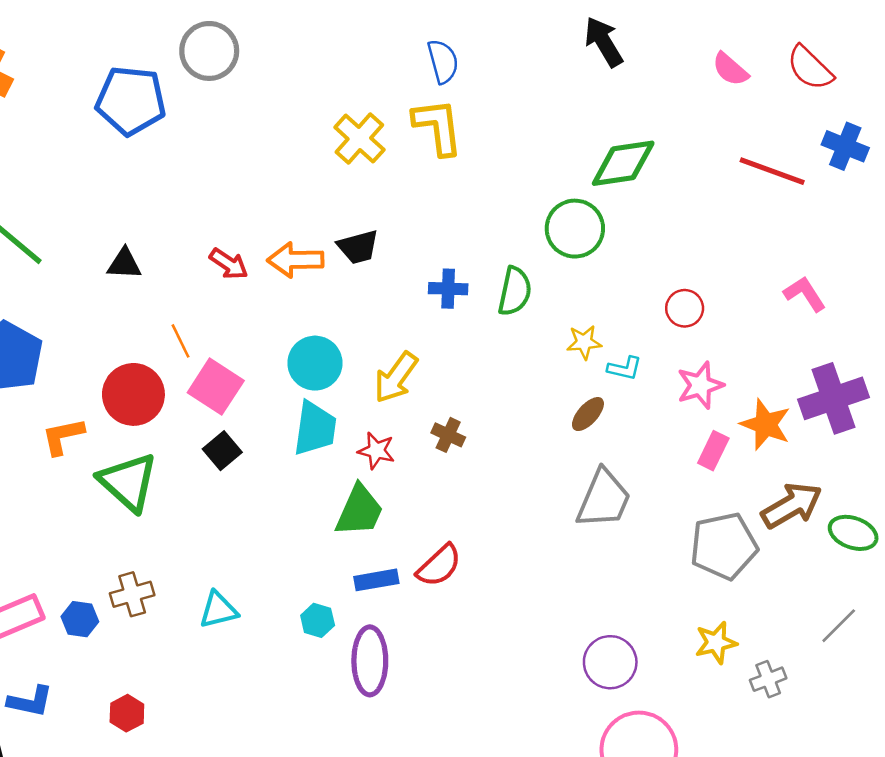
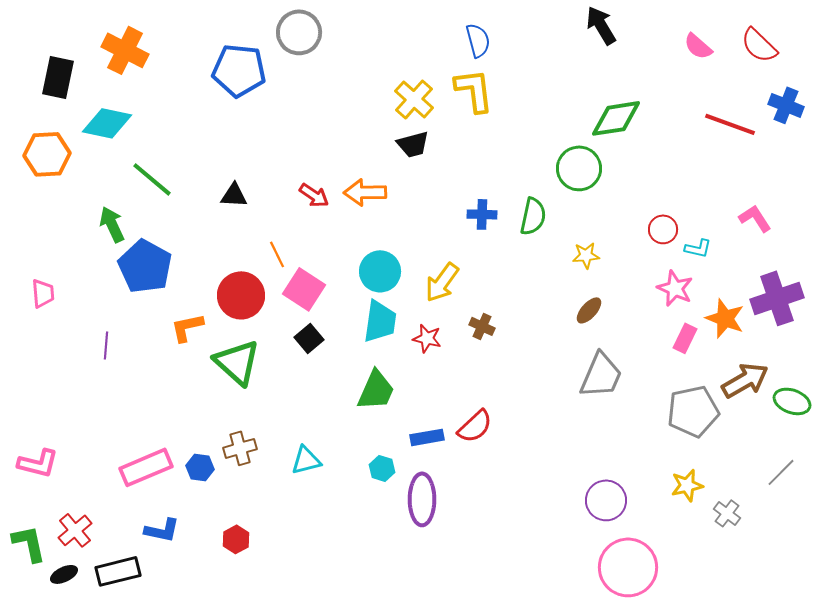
black trapezoid: (358, 247) -> (413, 144), moved
cyan L-shape: (625, 368) -> (698, 248), moved
pink star: (700, 385) -> (675, 288), turned -30
green trapezoid: (359, 511) -> (376, 390), moved
gray cross: (768, 679) -> (727, 513), turned -32

